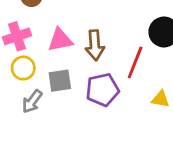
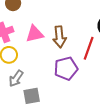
gray square: (60, 81) -> (32, 96), moved

